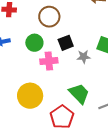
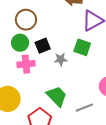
green circle: (34, 43) -> (20, 43), moved

